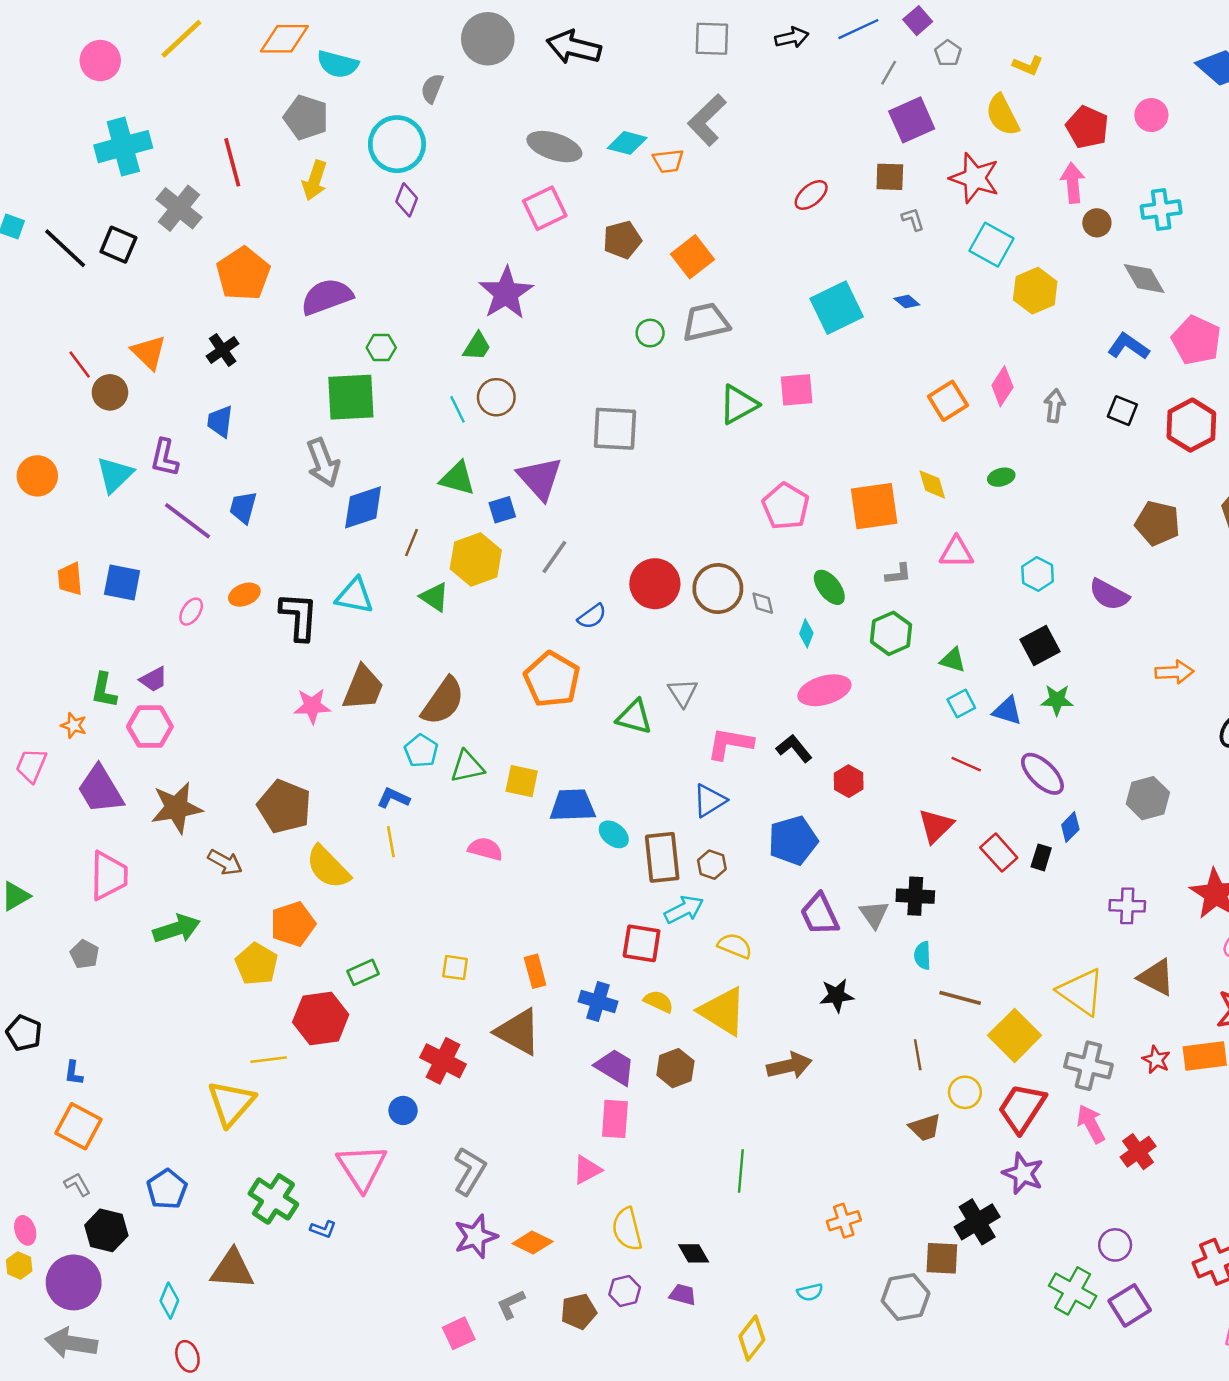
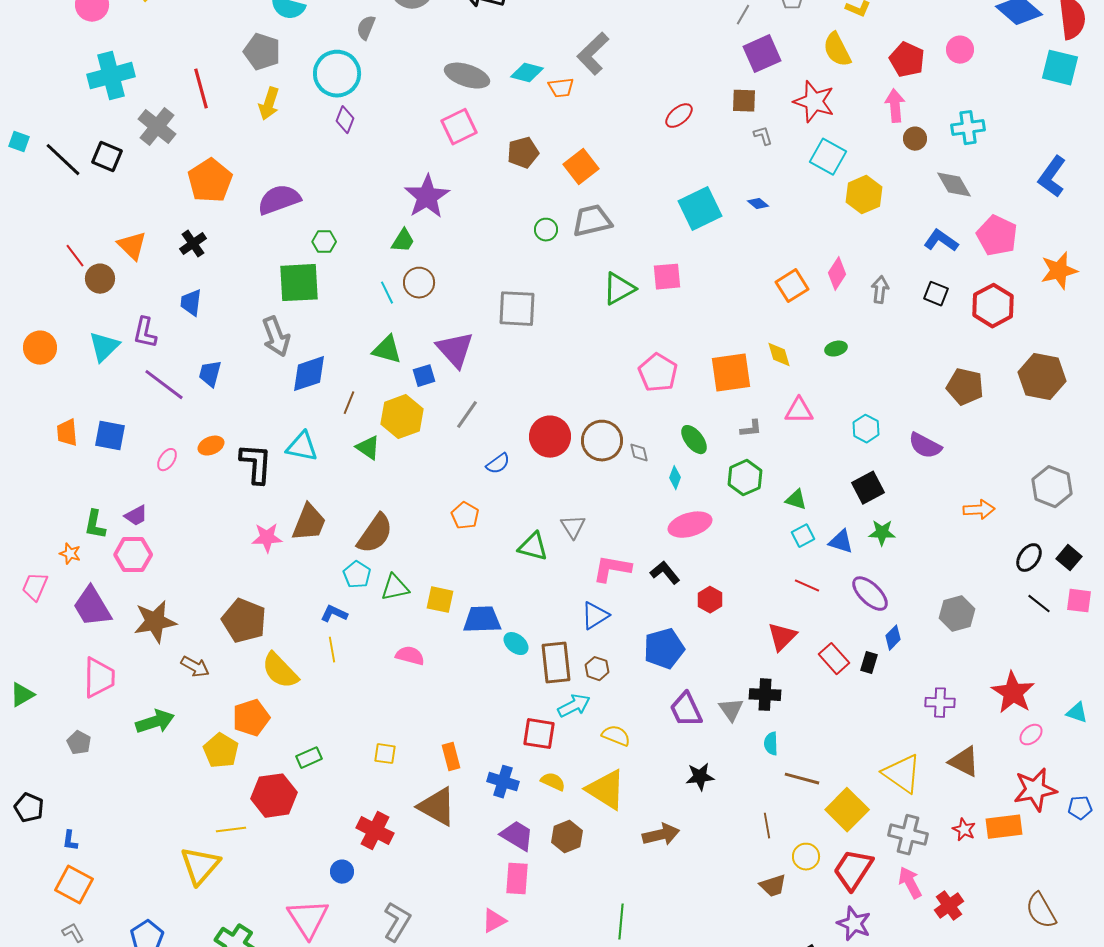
orange pentagon: (552, 679) -> (465, 516), size x0.6

